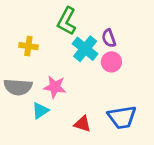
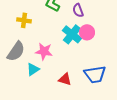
purple semicircle: (109, 38) -> (78, 10), moved
cyan cross: (85, 49) -> (72, 34), moved
gray semicircle: (18, 87) -> (16, 51), turned -60

